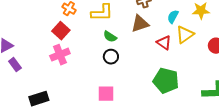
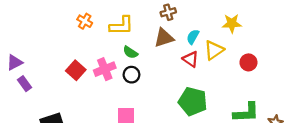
cyan semicircle: (173, 17) -> (193, 37), moved
red square: (61, 31) -> (76, 70), moved
pink cross: (60, 55) -> (105, 69), moved

